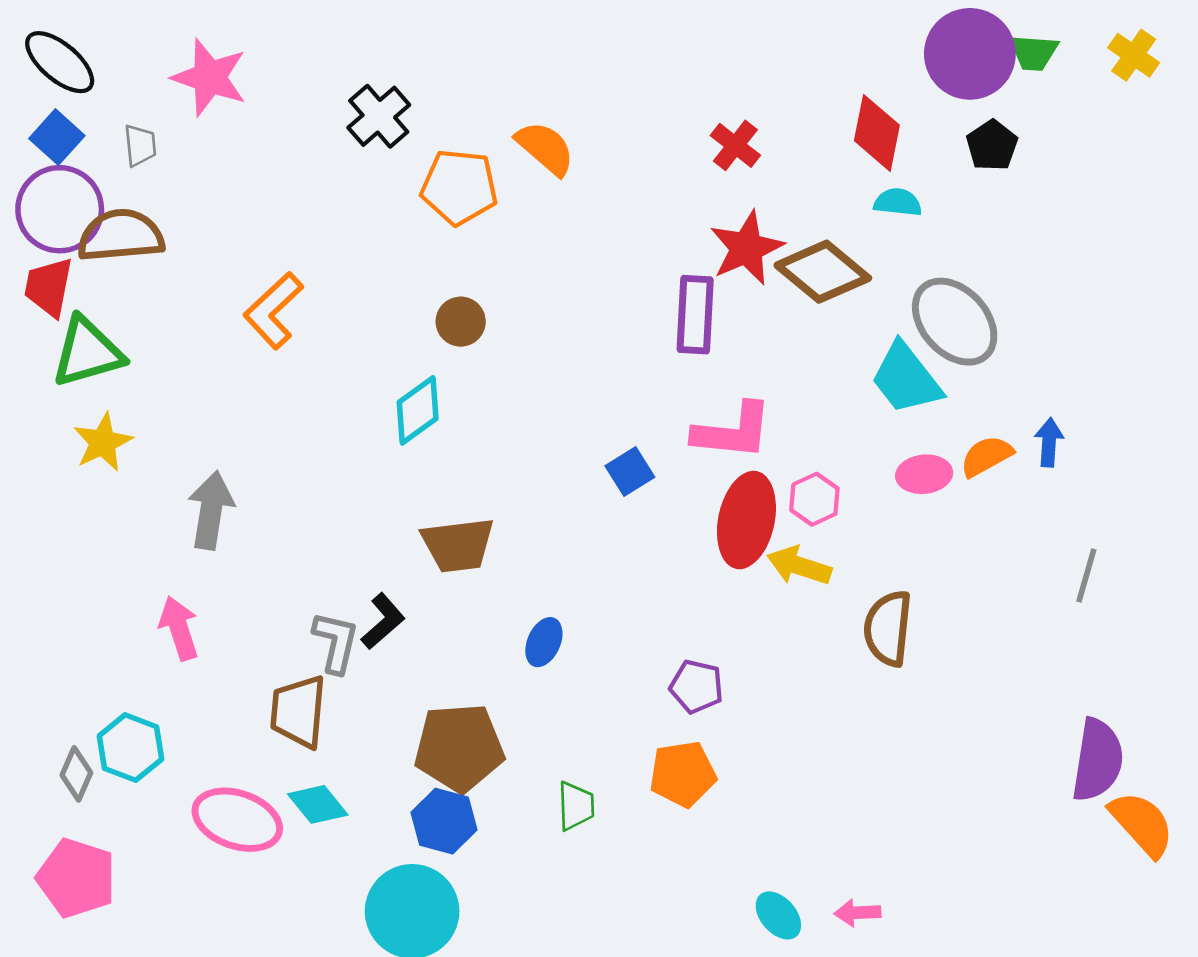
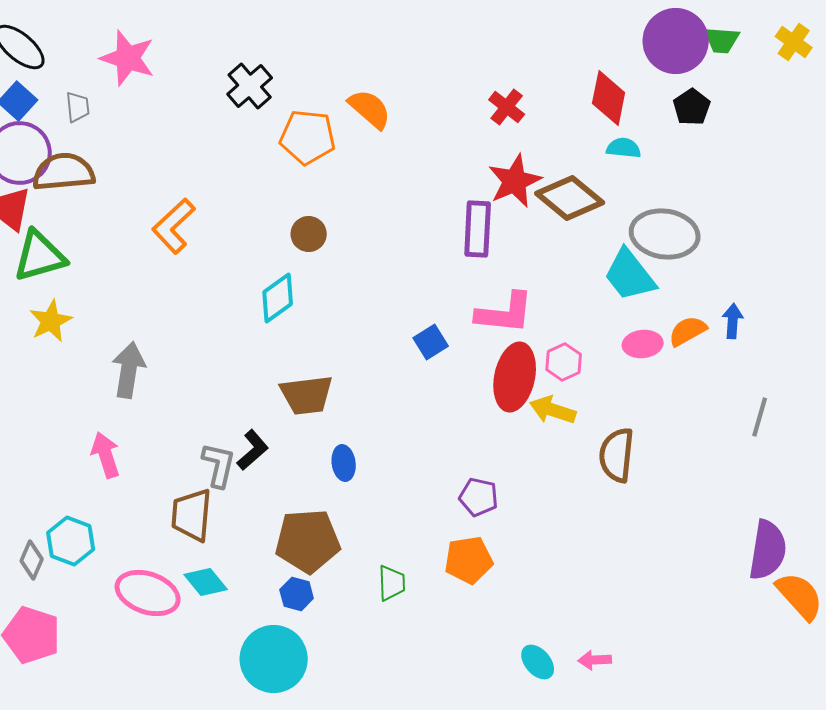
gray ellipse: (955, 322) -> (665, 234), turned -40
blue ellipse: (544, 642) -> (344, 463), moved, turned -32
blue hexagon: (444, 821) -> (297, 594), size x0.7

